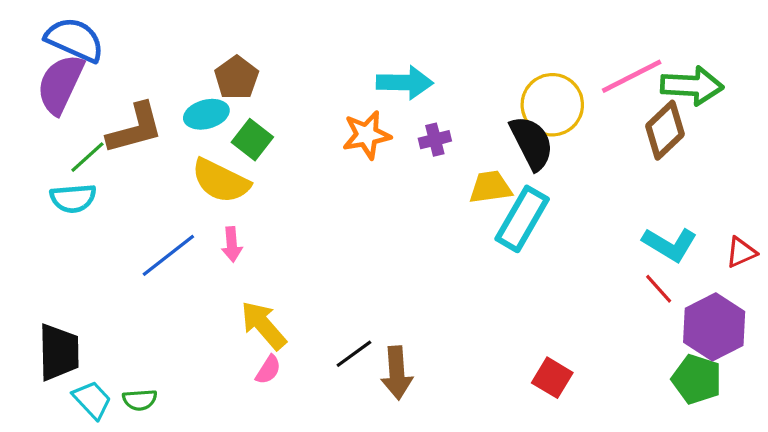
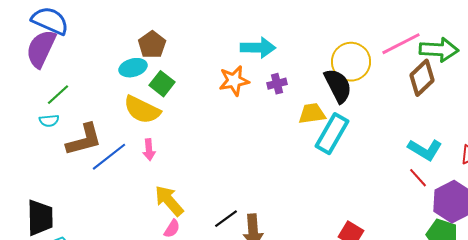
brown L-shape: (135, 129) -> (84, 140), moved
cyan semicircle: (73, 198) -> (49, 121), size x0.7

